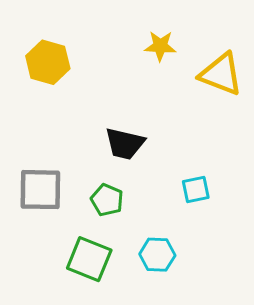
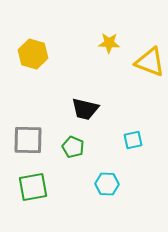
green square: (89, 259) -> (33, 187), moved, turned -32

